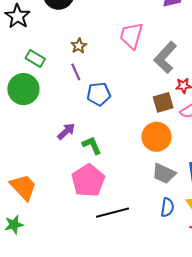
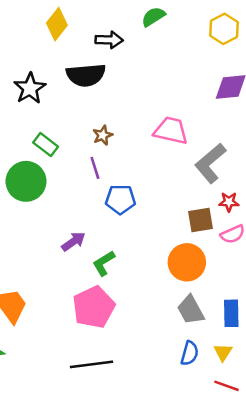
pink trapezoid: (131, 36) -> (171, 131), turned 80
green L-shape: (92, 145) -> (104, 263), turned -105
gray trapezoid: (164, 173) -> (191, 310), turned 30
black line: (112, 213) -> (91, 364), moved

